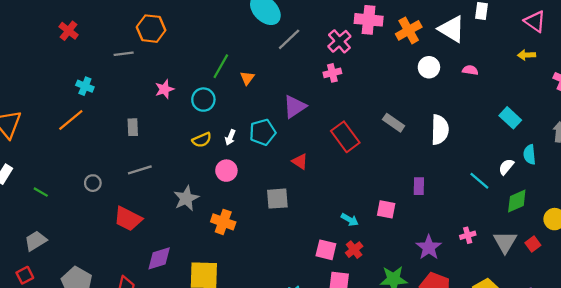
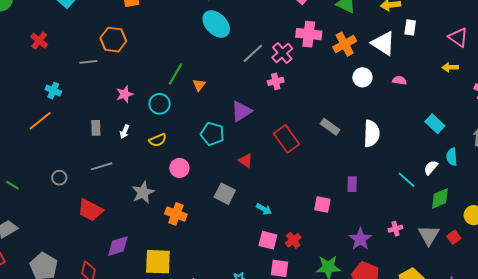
gray line: (289, 39) -> (253, 53), moved
cyan pentagon: (263, 132) -> (212, 134), turned 30
white arrow: (230, 137) -> (125, 132), moved
gray square: (277, 199) -> (225, 194), turned 30
cyan arrow: (350, 220) -> (264, 209), moved

